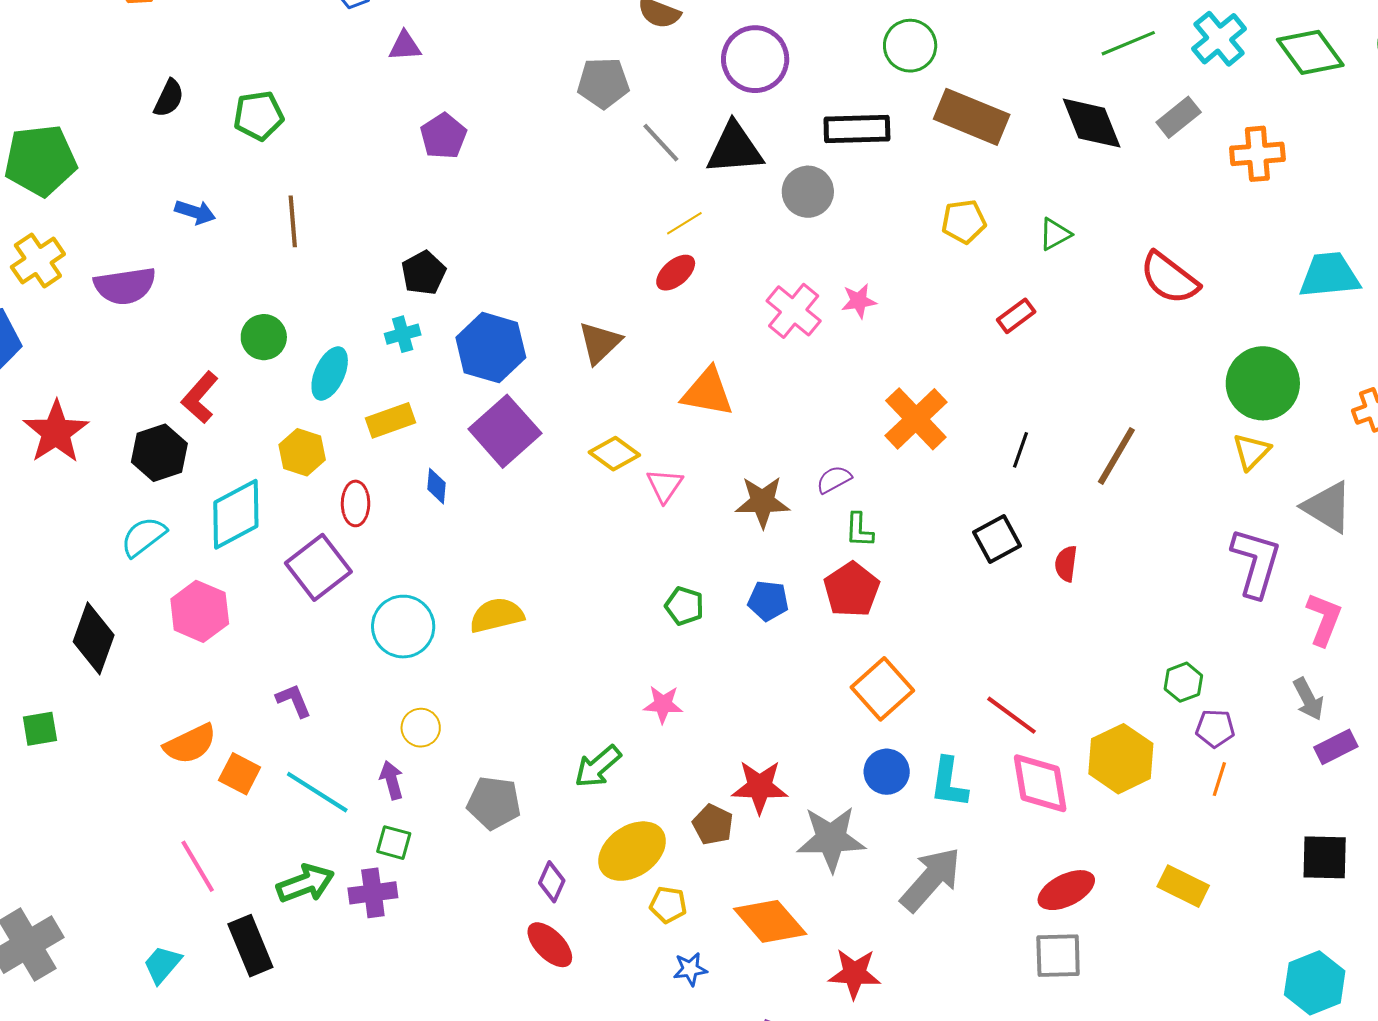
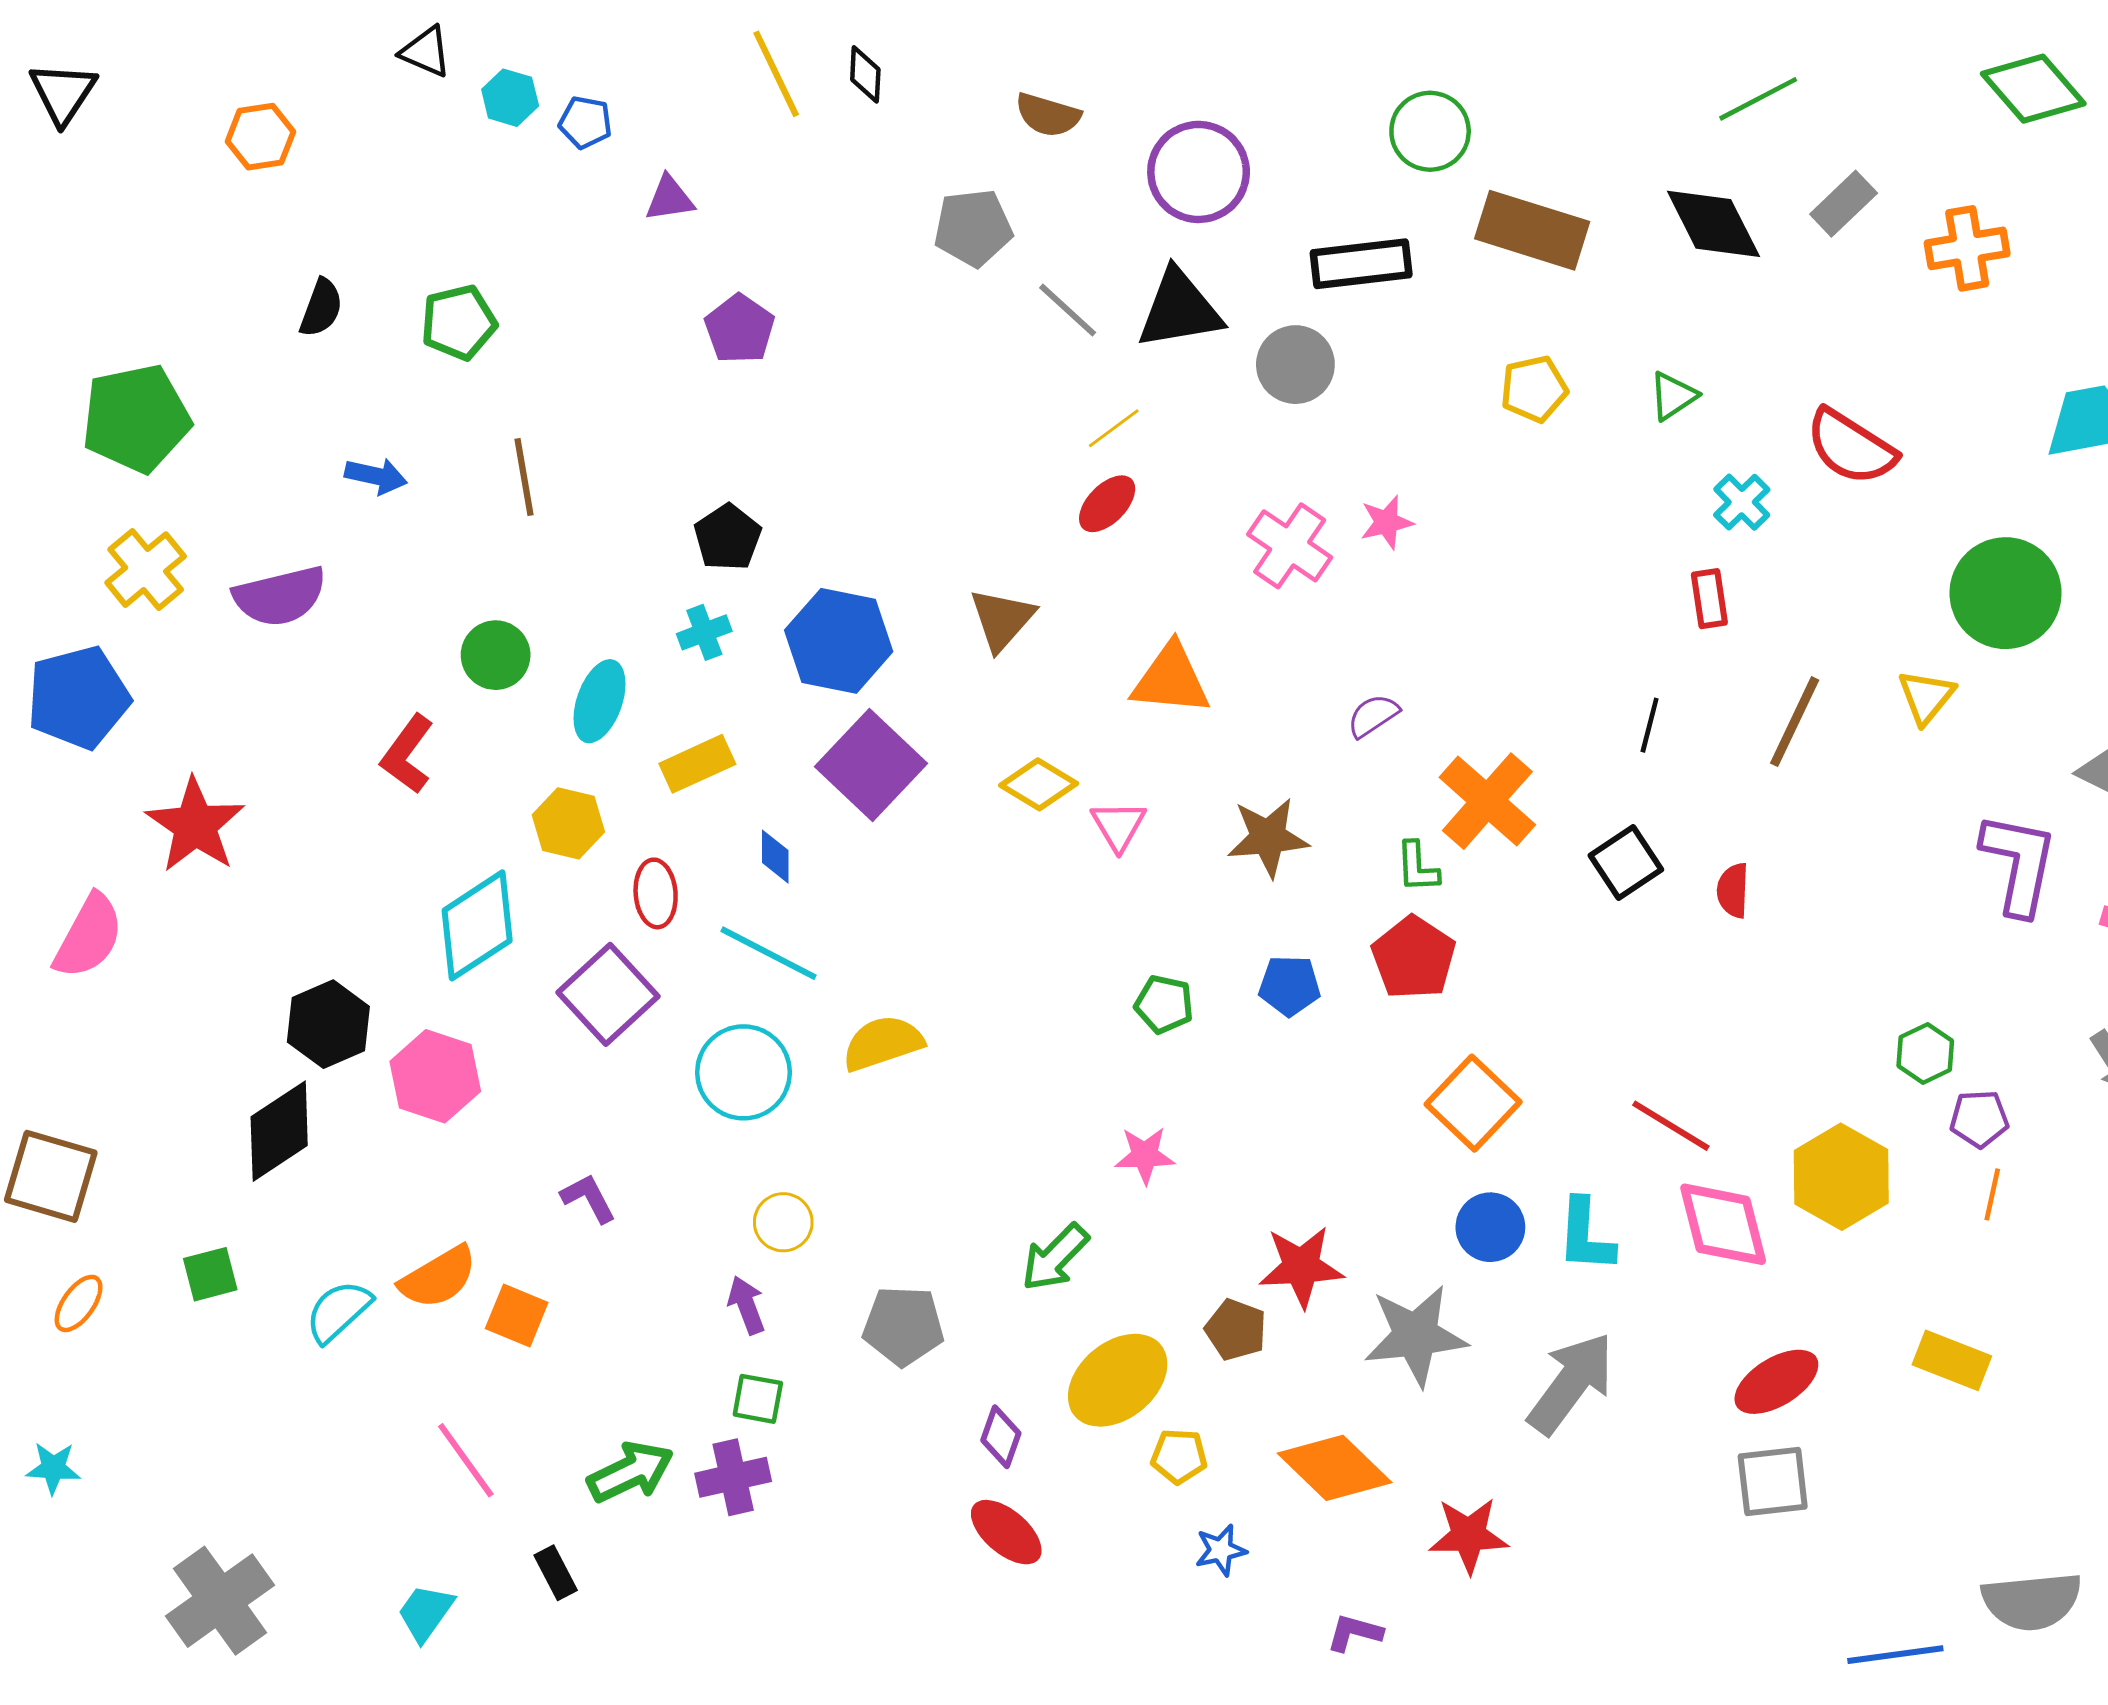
cyan cross: (1219, 39) -> (1742, 502), moved, size x0.7
red rectangle: (1016, 316) -> (1709, 599), moved, turned -57
orange cross: (916, 419) -> (1487, 801), moved
yellow triangle: (1251, 452) -> (1926, 697), moved
black hexagon: (159, 453) -> (328, 1024), moved
purple semicircle: (834, 479) -> (1373, 716), moved
cyan semicircle: (143, 537) -> (338, 1311), moved
black diamond: (94, 638) -> (279, 1131), turned 42
cyan line: (317, 792) -> (769, 953), moved
black rectangle: (250, 946) -> (556, 1573), size x0.6

